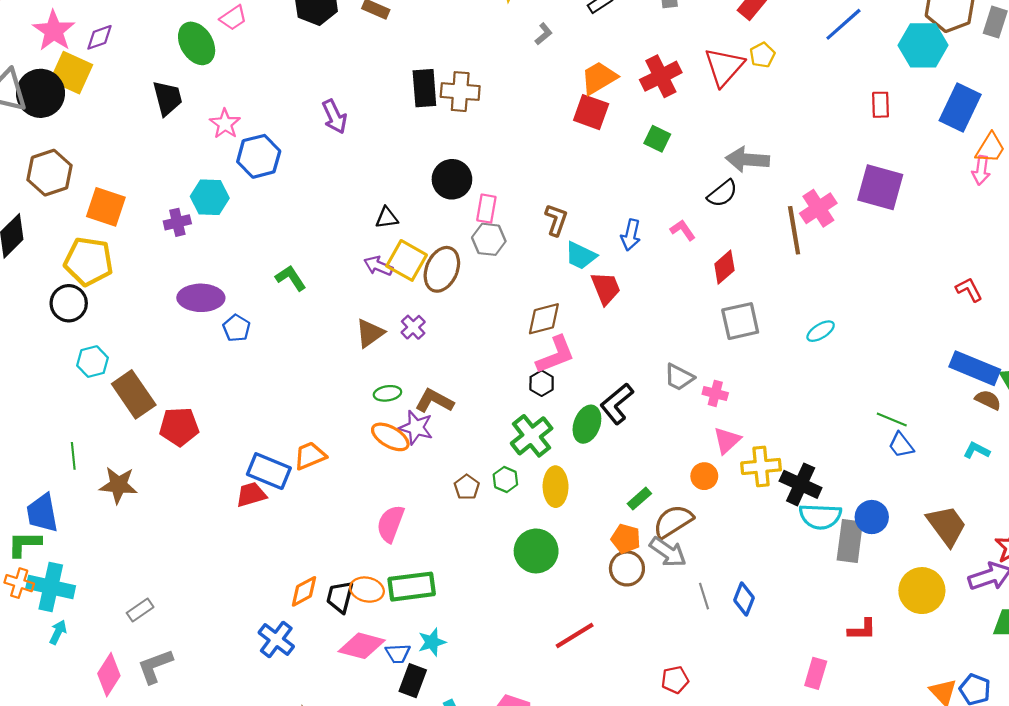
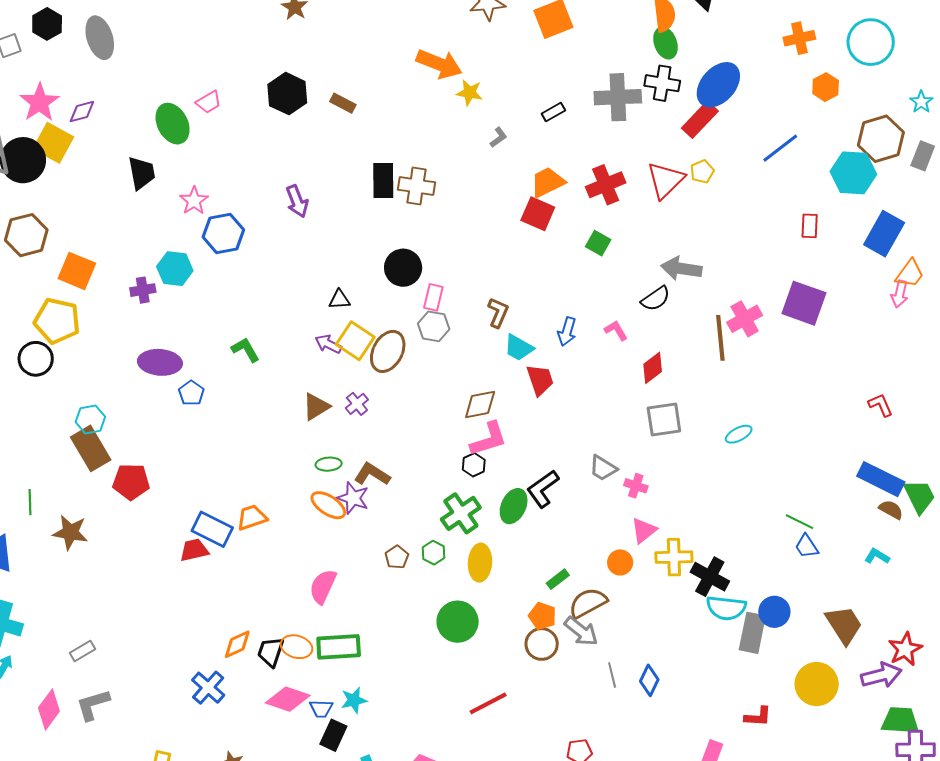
cyan hexagon: (93, 362) -> (90, 419), moved

